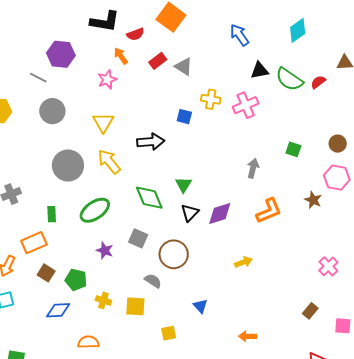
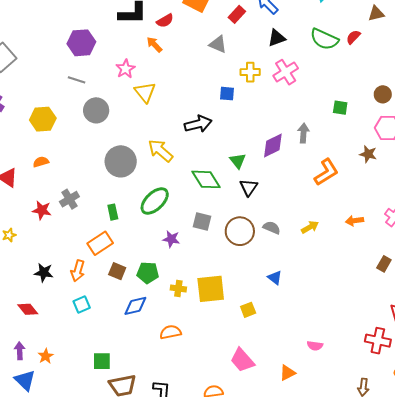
purple hexagon: (61, 54) -> (81, 43), moved
red rectangle: (158, 61) -> (237, 14), moved
black triangle: (260, 70) -> (277, 38), moved
pink star: (107, 80) -> (125, 69), moved
yellow triangle: (103, 122) -> (145, 92), moved
purple diamond: (220, 214) -> (273, 146), moved
gray semicircle: (153, 281) -> (272, 228), moved
yellow square: (135, 306) -> (211, 289), size x1.4
orange arrow: (248, 336) -> (354, 221), moved

